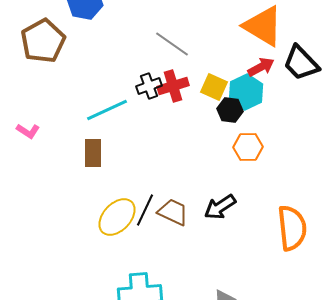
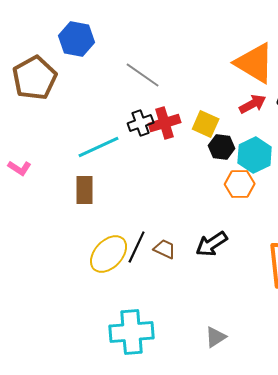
gray line: (172, 44) -> (143, 75), moved
cyan hexagon: (246, 92) -> (255, 155), moved
brown trapezoid: (173, 212) -> (165, 249), size x0.7

